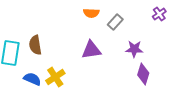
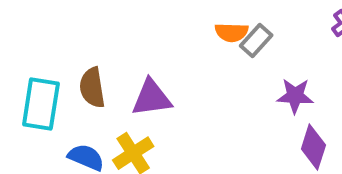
orange semicircle: (91, 13) -> (232, 32), moved
purple triangle: (91, 50) -> (152, 98), moved

